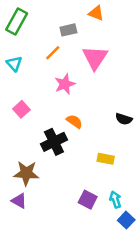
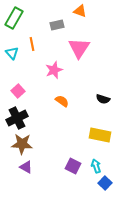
orange line: (53, 53) -> (32, 44), moved, turned -56
black cross: (54, 142) -> (17, 118), moved
yellow rectangle: (106, 159) -> (100, 135), moved, size x1.5
purple triangle: (19, 201) -> (26, 167), moved

